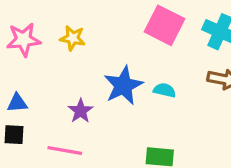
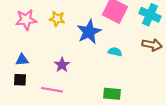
blue star: (123, 86) -> (89, 32), moved

